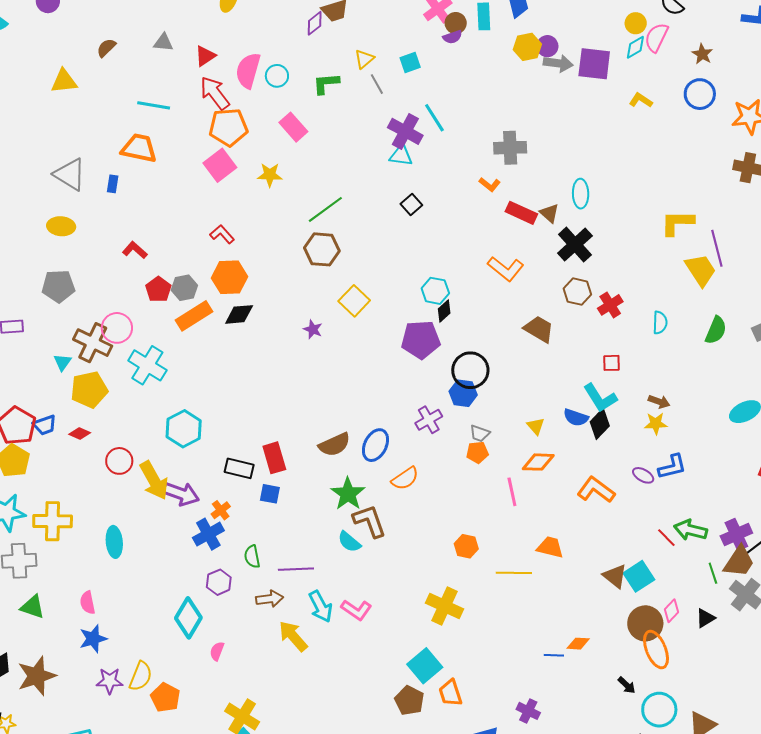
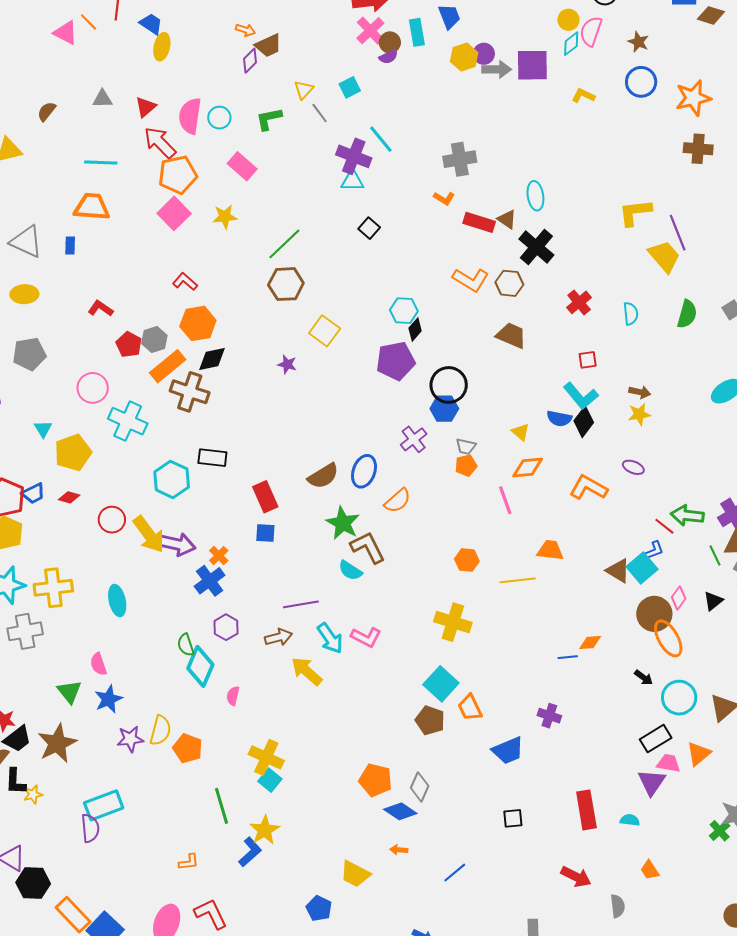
brown hexagon: (577, 292) -> (509, 283), moved
brown cross: (93, 343) -> (190, 392), moved
blue L-shape: (672, 467) -> (654, 550), moved, size x0.7
black rectangle: (239, 468) -> (212, 458), moved
green semicircle: (252, 557) -> (186, 645), moved
green triangle: (32, 607) -> (69, 692), moved, turned 40

